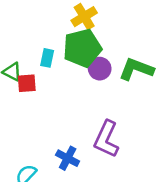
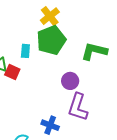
purple circle: (100, 69) -> (70, 81), moved
red square: (27, 83) -> (12, 72), turned 35

